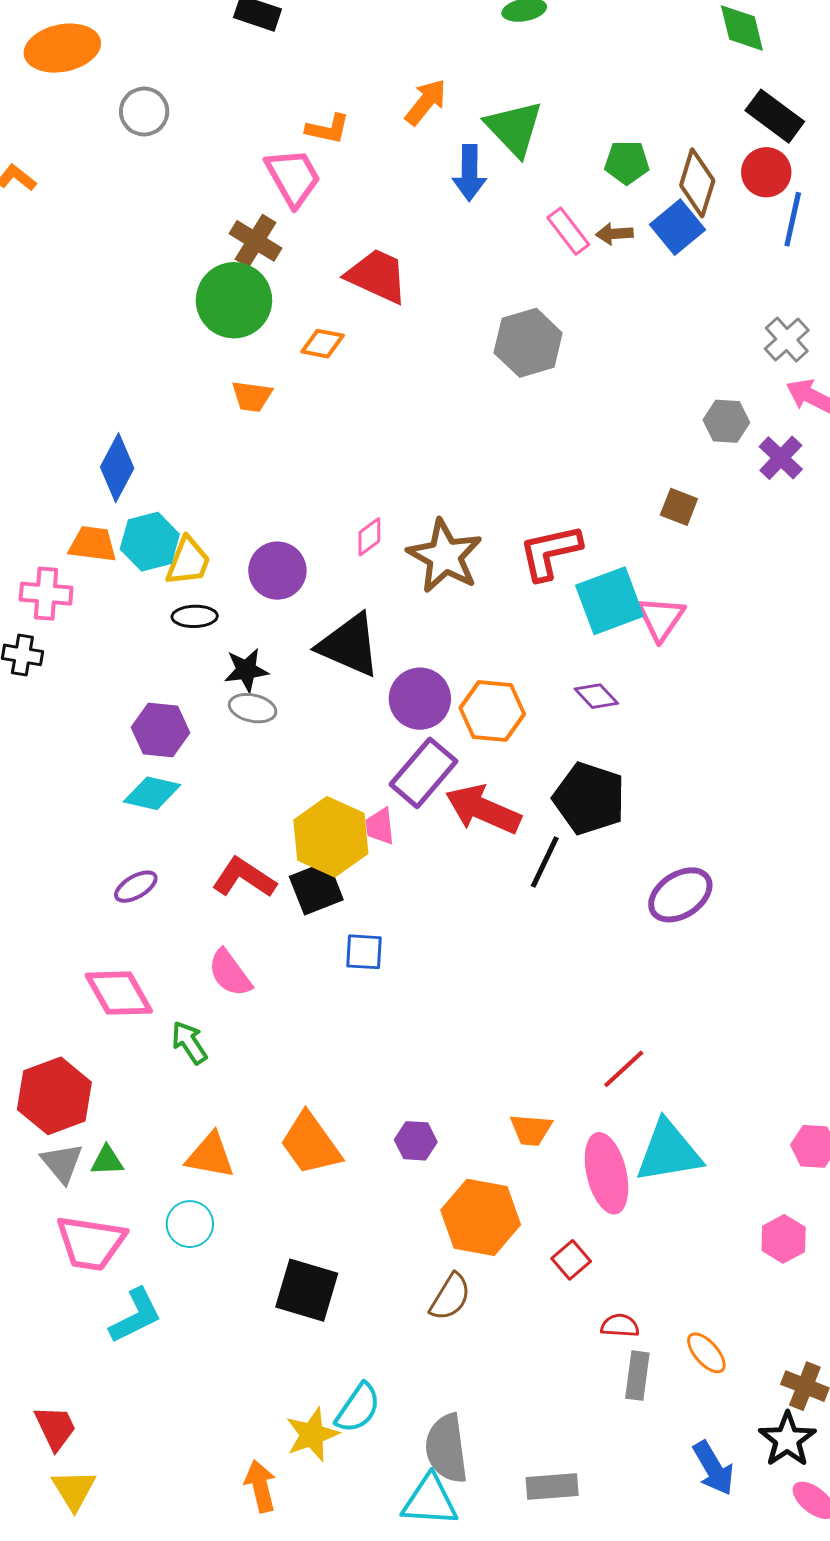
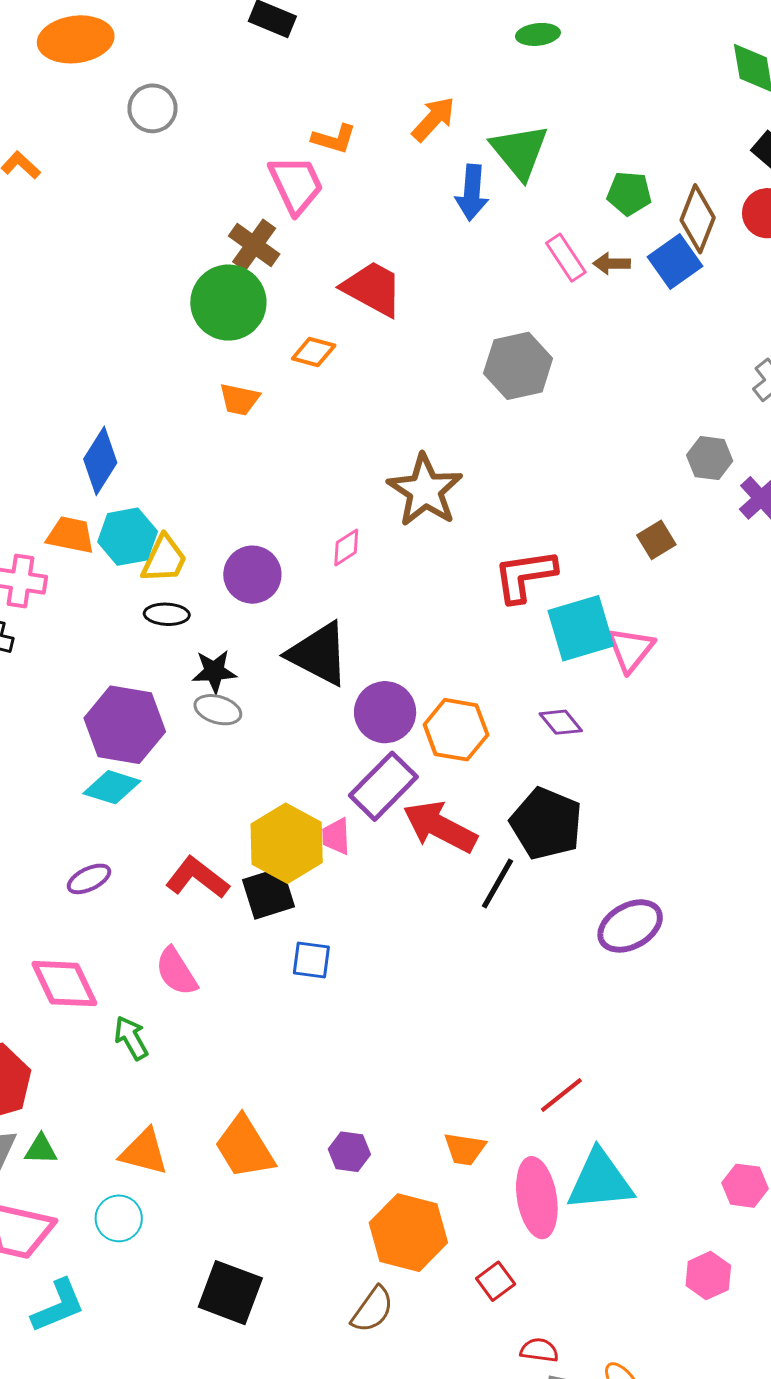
brown square: (679, 507) -> (656, 540), turned 33
brown star: (445, 556) -> (425, 490), moved
purple hexagon: (161, 730) -> (125, 725), size x1.4

